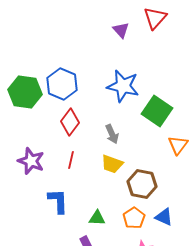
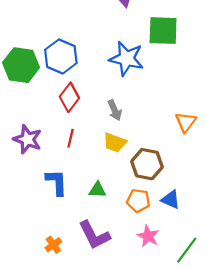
green square: (157, 111) -> (163, 31), moved, turned -32
green triangle: (97, 218) -> (97, 190), moved
orange pentagon: (134, 218) -> (138, 201), turned -30

